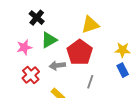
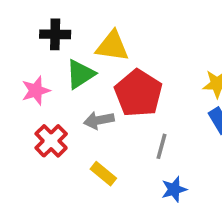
black cross: (37, 18) -> (55, 34), turned -35
yellow triangle: (90, 25) -> (112, 46), moved, turned 30

